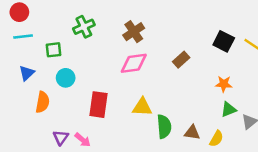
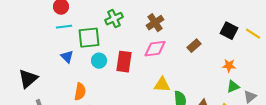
green square: (53, 50) -> (89, 38), size x1.6
blue triangle: (27, 73) -> (67, 57), turned -32
orange semicircle: (42, 102) -> (80, 92), moved
red rectangle: (98, 105) -> (124, 62), moved

